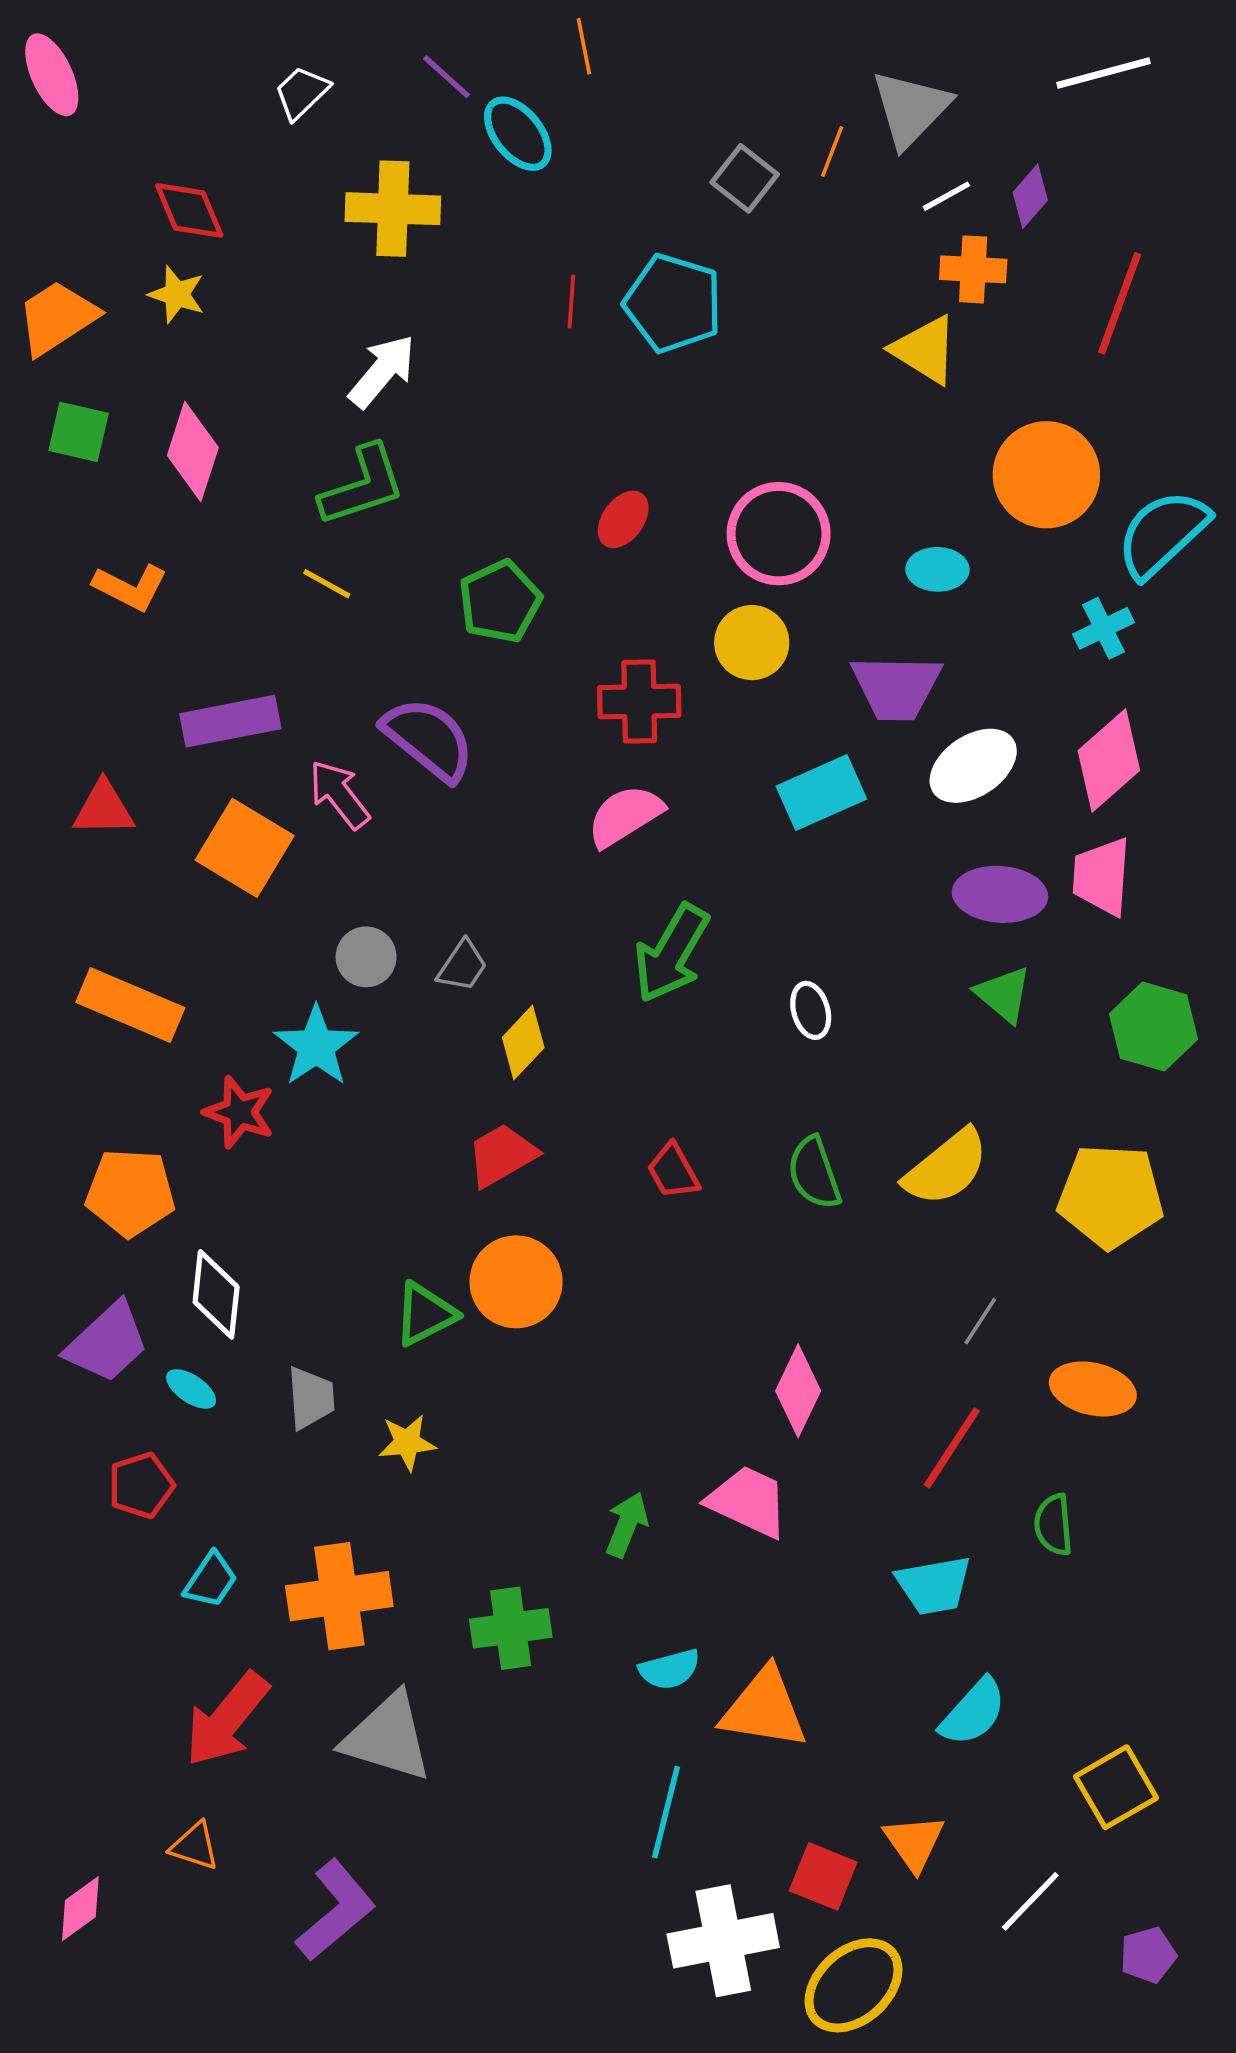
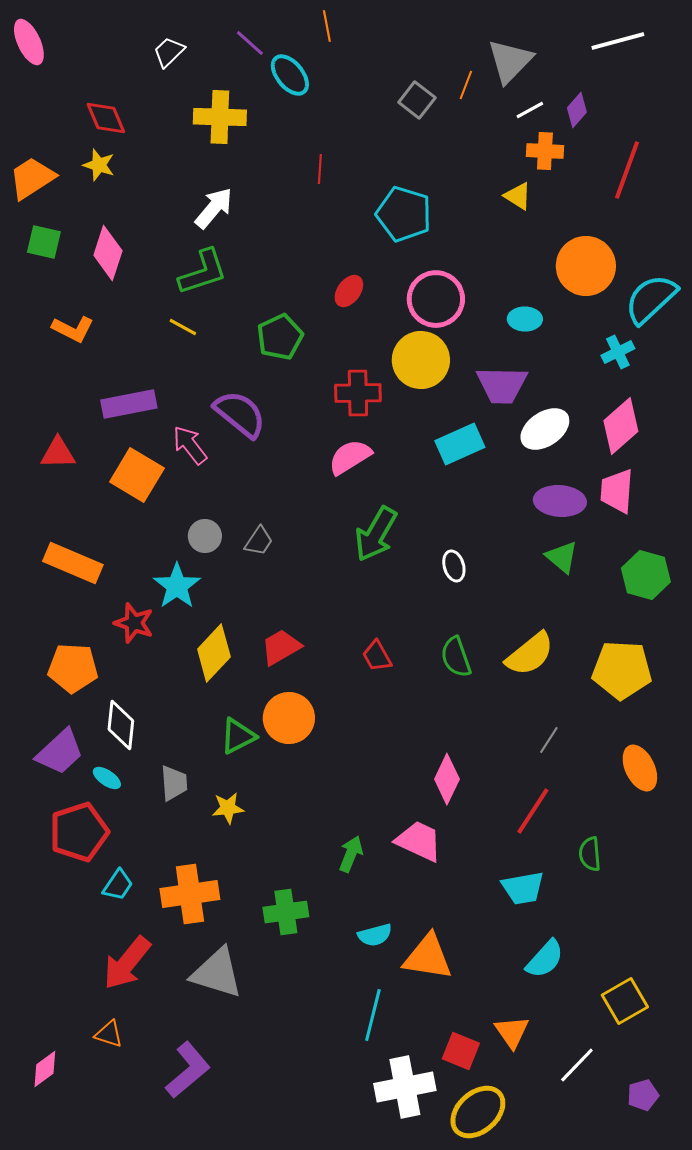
cyan pentagon: (673, 303) -> (404, 214), moved
yellow triangle: (925, 350) -> (518, 196), size x0.7
yellow circle: (752, 643) -> (421, 360), size x1.4
yellow diamond: (523, 1043) -> (214, 653), moved, size x1.4
orange ellipse: (1093, 1389) -> (640, 768), moved, turned 51
red pentagon: (141, 1485) -> (79, 832), size x1.6

